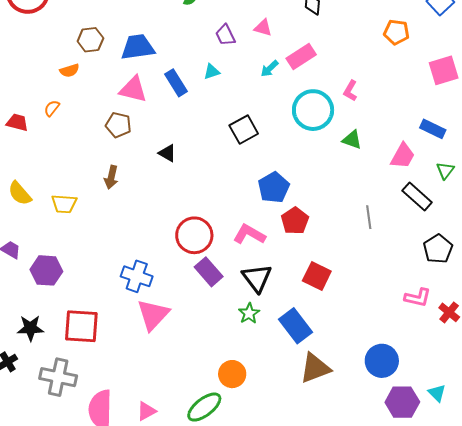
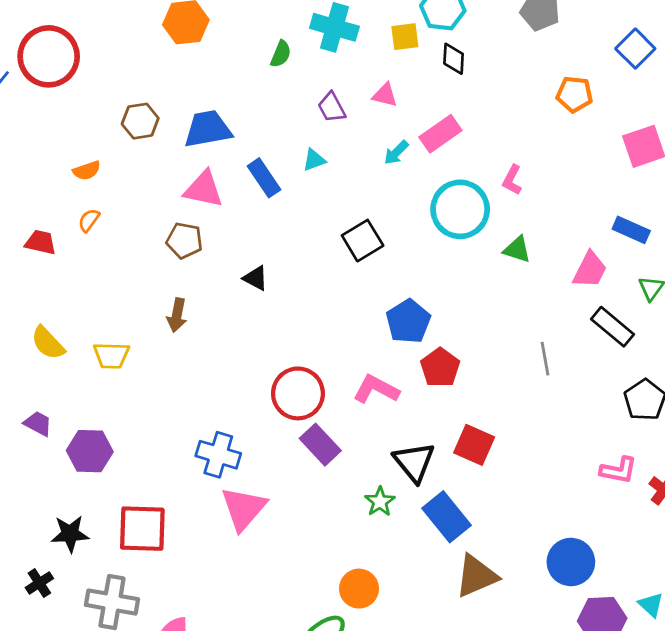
orange semicircle: (69, 71) -> (87, 171), moved
black triangle: (257, 278) -> (414, 462), moved

